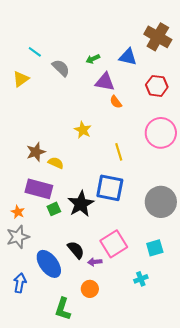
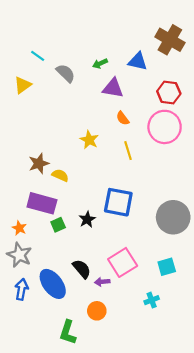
orange semicircle: (116, 102) -> (123, 118), moved
pink circle: (161, 133) -> (165, 127), moved
yellow line: (119, 152) -> (128, 151), moved
black star: (81, 204) -> (87, 219), size x0.6
gray star: (18, 237) -> (19, 255), turned -30
blue arrow: (20, 283) -> (22, 289), moved

